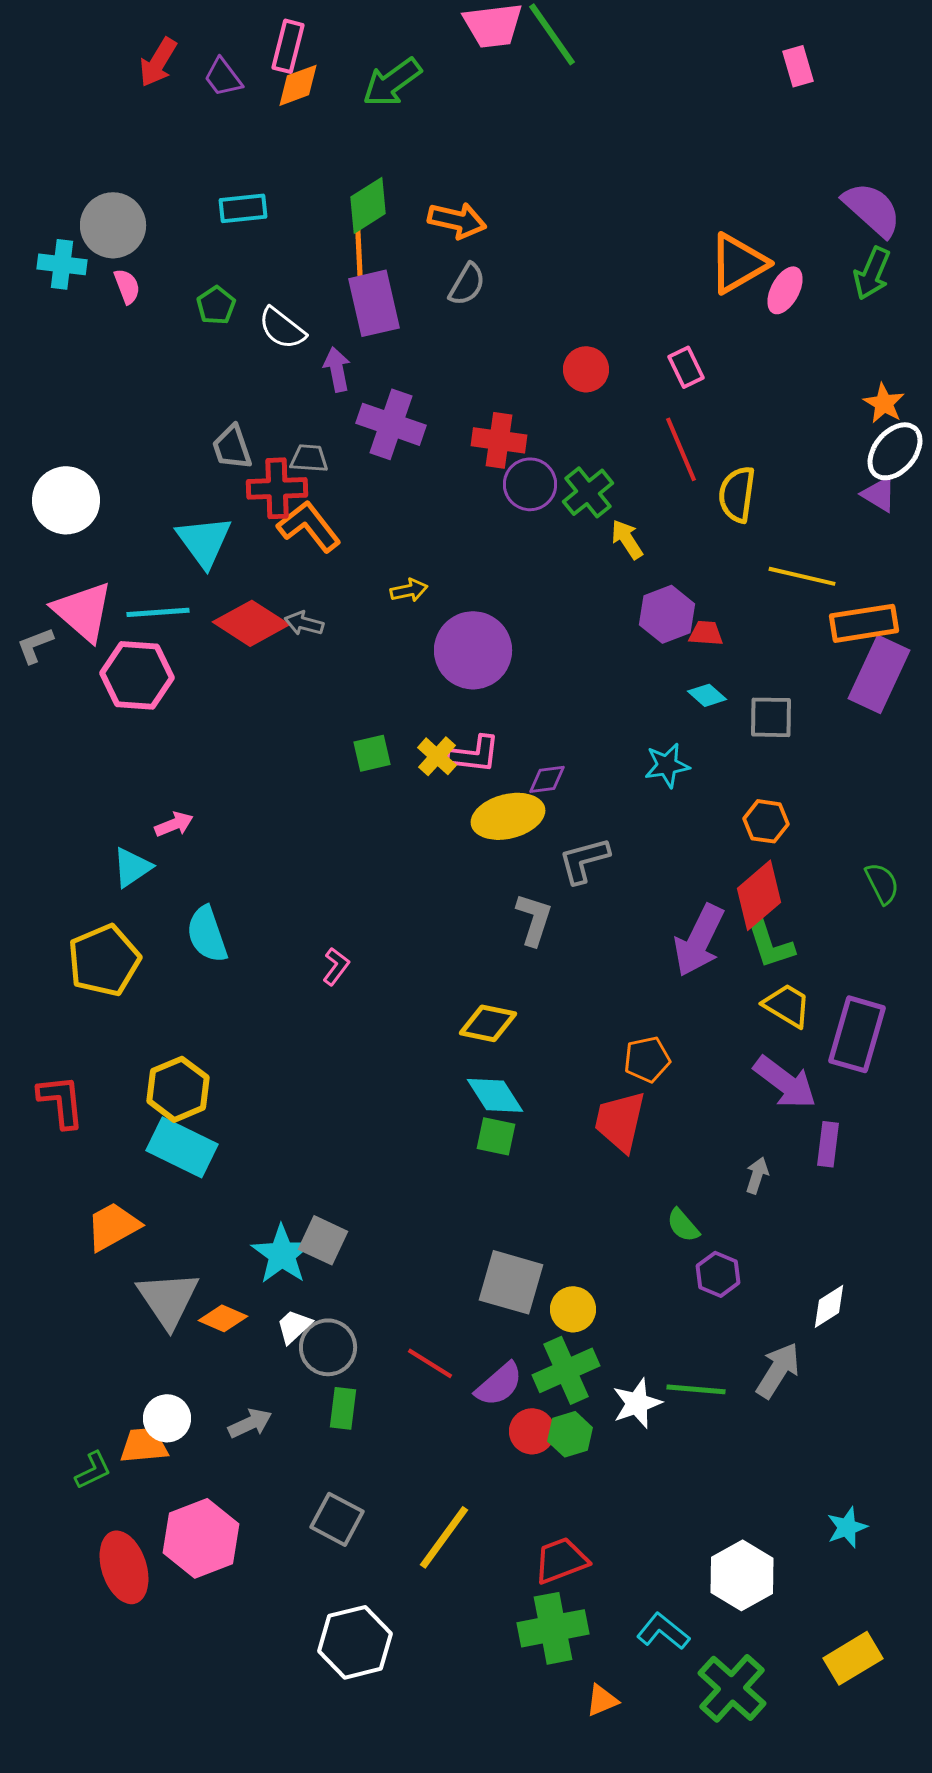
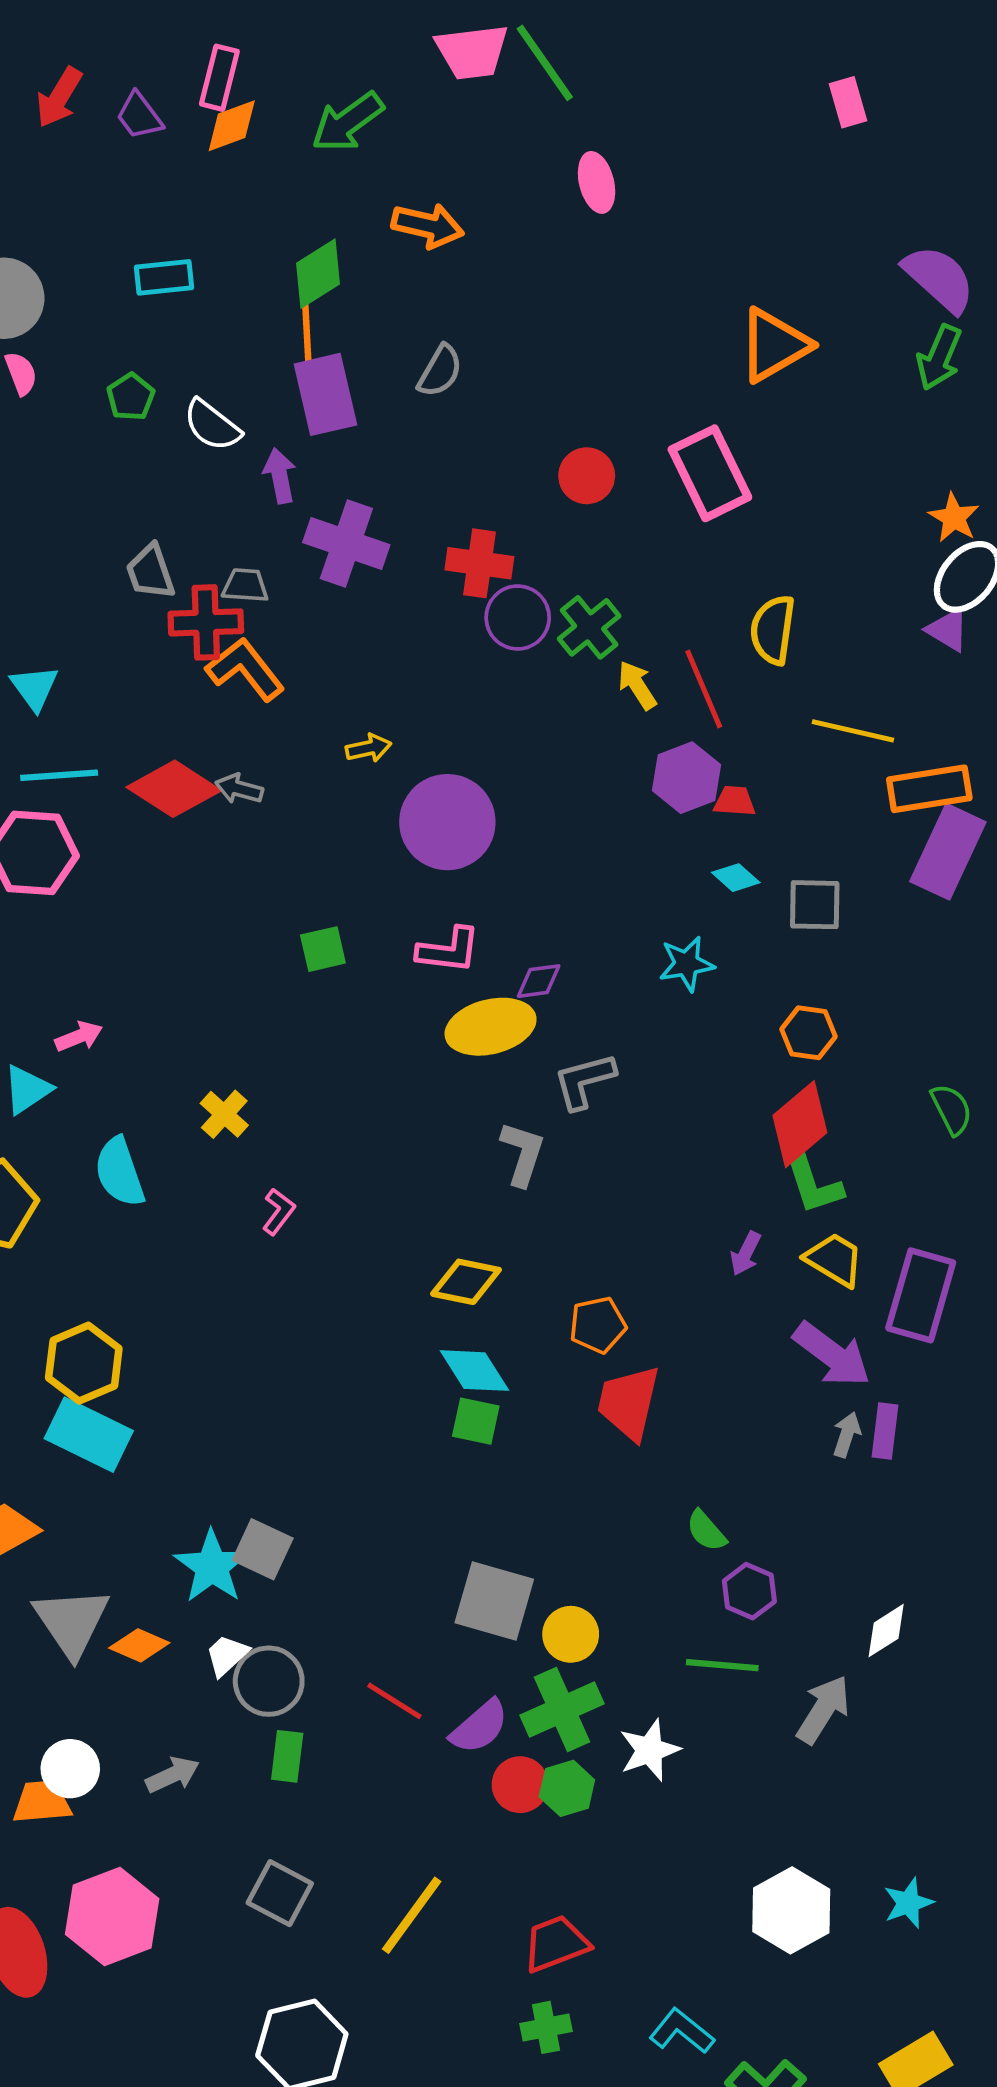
orange arrow: (457, 220) -> (428, 226), moved
pink ellipse: (785, 290) -> (597, 182), moved, turned -42
pink rectangle: (686, 367) -> (710, 473), size x1.8
red line: (681, 449) -> (704, 689), moved
cyan triangle: (204, 541) -> (35, 688), moved, size x0.7
yellow cross: (437, 756) -> (224, 1114), moved
purple arrow: (699, 940) -> (746, 1253), moved, size x0.5
orange pentagon: (647, 1059) -> (598, 1325), moved
gray arrow: (757, 1175) -> (847, 1435), moved
green line: (696, 1389) -> (722, 1665), moved
white hexagon: (742, 1575) -> (791, 1910), moved
green cross: (553, 1628) -> (546, 2027), size x0.6

